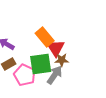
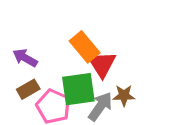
brown star: (62, 60) -> (124, 95), moved

